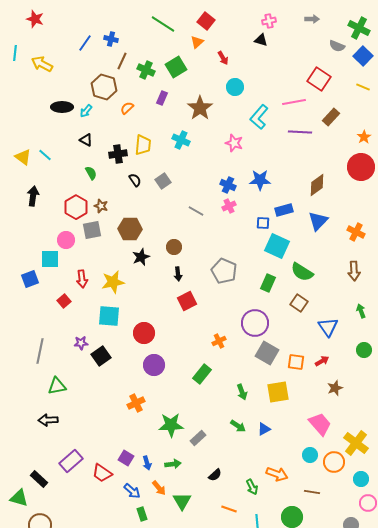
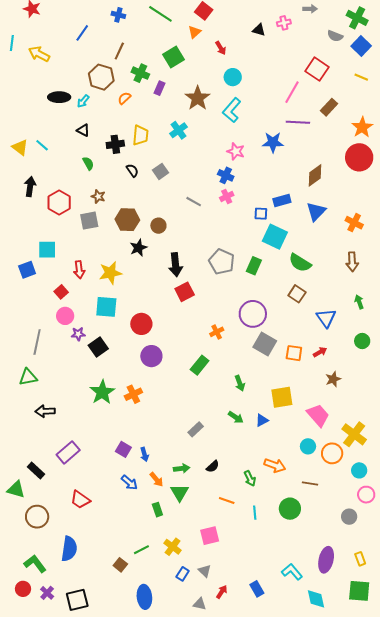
pink cross: (269, 21) -> (284, 23), moved
blue cross: (111, 39) -> (118, 15), moved
green cross: (146, 70) -> (140, 73), moved
pink line: (294, 102) -> (292, 92), turned -50
cyan L-shape: (259, 117) -> (232, 110), moved
orange star: (364, 137) -> (362, 127), size x1.5
cyan cross: (181, 140) -> (179, 130), turned 30
pink star: (234, 143) -> (236, 151), moved
blue star: (260, 180) -> (273, 142), moved
red hexagon: (76, 207) -> (59, 203), moved
pink circle: (66, 240) -> (65, 316), moved
brown circle: (174, 247) -> (158, 226), moved
black arrow: (178, 274) -> (176, 265), size x1.6
green rectangle: (268, 283) -> (254, 266), moved
green triangle: (57, 386) -> (28, 377), moved
yellow square: (278, 392) -> (282, 397), moved
green star: (171, 425) -> (102, 392), moved, turned -30
green arrow: (173, 464) -> (182, 468), moved
red trapezoid: (102, 473) -> (80, 500), moved
green rectangle: (142, 514) -> (157, 510), moved

